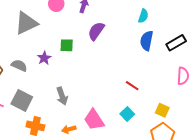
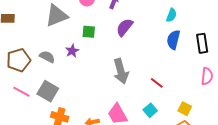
black rectangle: (176, 43) -> (202, 43), turned -72
green square: (67, 45) -> (89, 32), moved
gray arrow: (62, 96) -> (121, 71), moved, size x1.4

